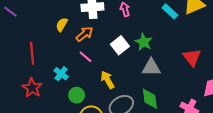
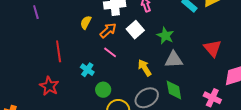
purple line: (10, 12) -> (36, 12), turned 40
white square: (120, 45) -> (135, 30), moved
yellow arrow: (107, 80) -> (145, 68), moved
red star: (32, 88) -> (49, 86), moved

